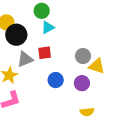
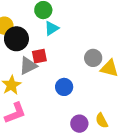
red square: (45, 53) -> (39, 56), moved
purple circle: (82, 83) -> (79, 124), moved
yellow semicircle: (87, 112) -> (102, 121), turned 72

